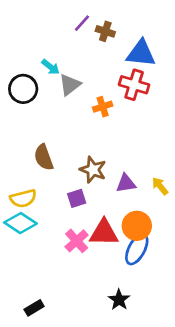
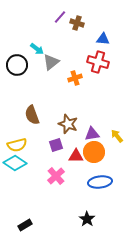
blue triangle: (141, 53) -> (103, 39), size x0.6
orange circle: (137, 226) -> (94, 152), moved
red triangle: (104, 233) -> (76, 156), moved, size x0.7
blue ellipse: (137, 249) -> (100, 182), turned 55

